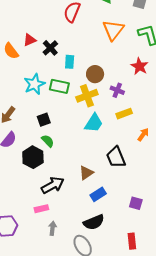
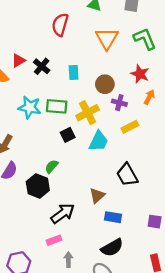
cyan rectangle: (70, 62) -> (74, 73), moved
brown circle: (95, 74) -> (105, 84), moved
cyan star: (34, 84) -> (30, 107), turned -30
black square: (44, 120) -> (68, 135), moved
orange arrow: (143, 135) -> (149, 97), moved
green semicircle: (48, 141) -> (52, 166), turned -88
blue rectangle: (98, 194) -> (113, 217), turned 49

